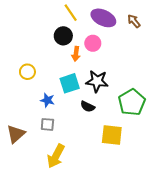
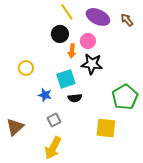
black star: (97, 81) -> (92, 64), moved
black semicircle: (88, 107) -> (75, 98), moved, turned -32
gray square: (47, 124) -> (54, 120), moved, turned -32

